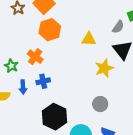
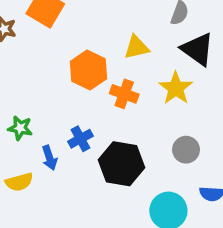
orange hexagon: (50, 30) -> (89, 70), moved
orange cross: (35, 57) -> (124, 94), moved
black hexagon: (54, 117) -> (121, 164), moved

